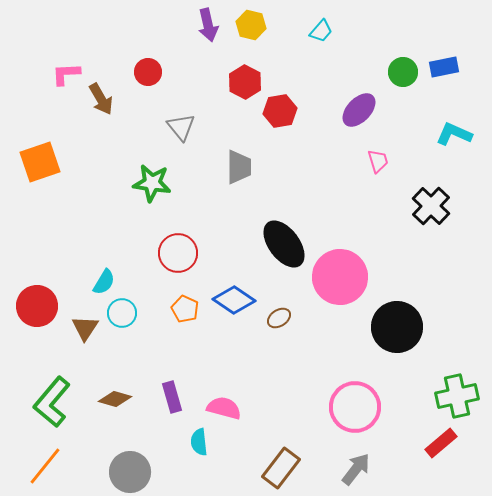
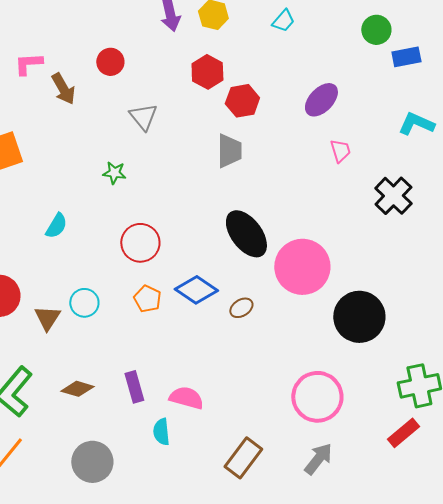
green circle: (403, 72) -> (376, 30), moved
gray trapezoid: (239, 167) -> (229, 151), moved
green star: (152, 183) -> (114, 173), size x0.6
cyan semicircle: (104, 282) -> (56, 226), moved

